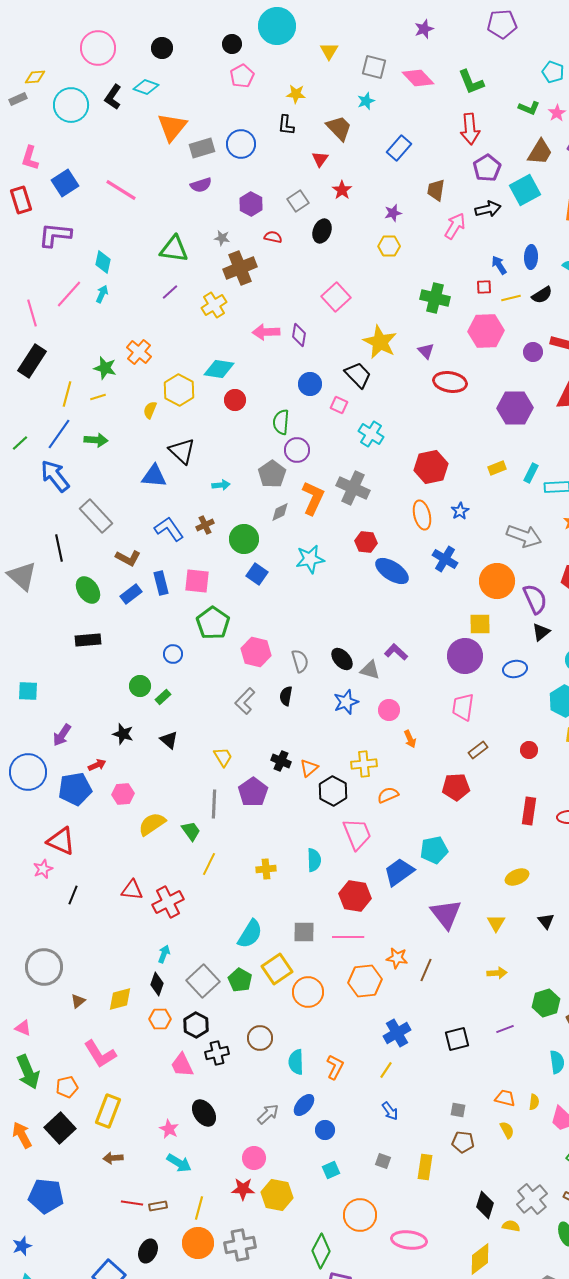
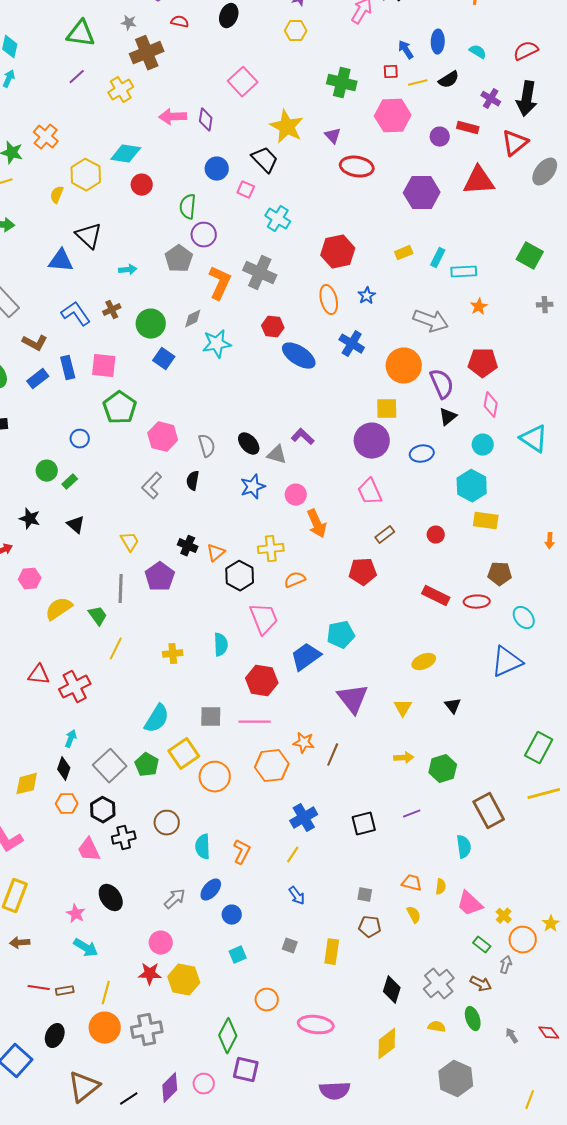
gray diamond: (280, 512) -> (193, 319), moved
pink trapezoid: (463, 707) -> (370, 492), turned -32
orange arrow: (410, 739) -> (317, 524), size x1.6
red rectangle: (529, 811) -> (436, 596), turned -72
green hexagon: (546, 1003) -> (443, 769), moved
orange circle: (360, 1215) -> (267, 1000), size x0.7
yellow semicircle: (511, 1226) -> (437, 1027), moved

